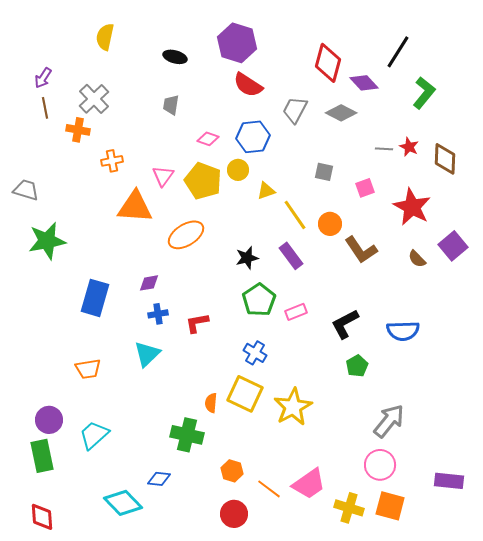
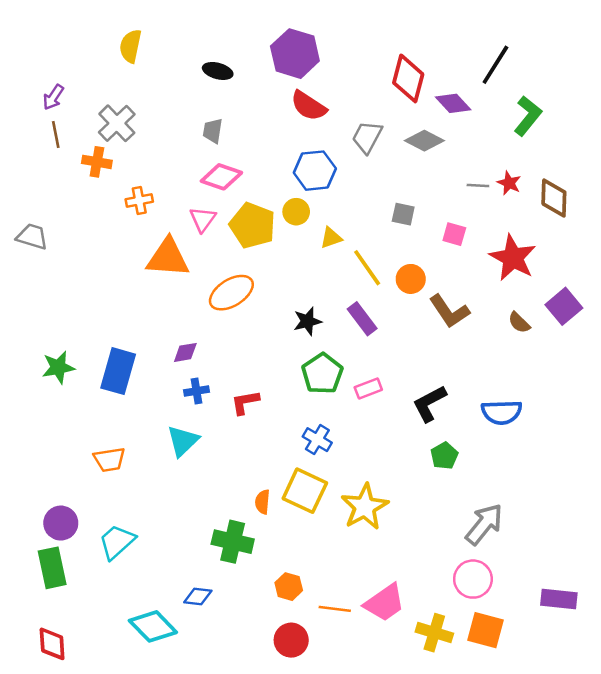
pink diamond: (208, 139) -> (221, 177), moved, size x1.5
pink square: (365, 188) -> (454, 234), turned 36
green star: (47, 241) -> (58, 367), moved, size x0.7
orange line: (269, 489) -> (335, 609), turned -30

